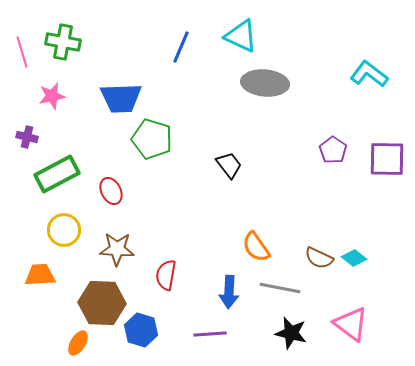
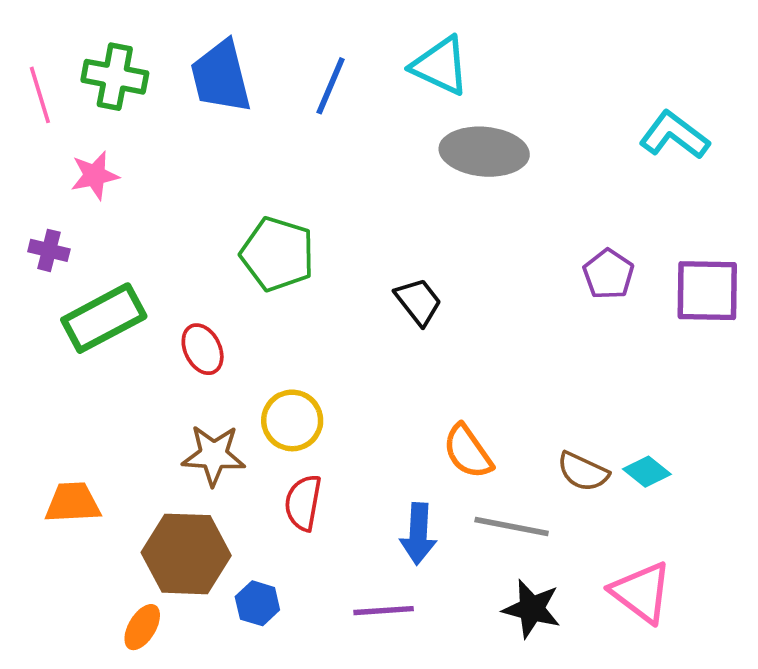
blue trapezoid: (121, 98) -> (221, 77), moved, turned 78
yellow circle: (64, 230) -> (292, 420), moved
blue hexagon: (141, 330) -> (257, 603), size x0.7

